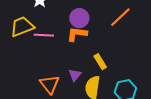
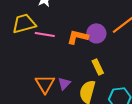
purple circle: (79, 18) -> (96, 33), moved
purple triangle: (75, 75) -> (64, 84), moved

